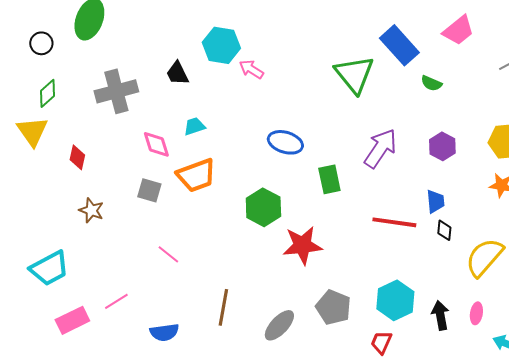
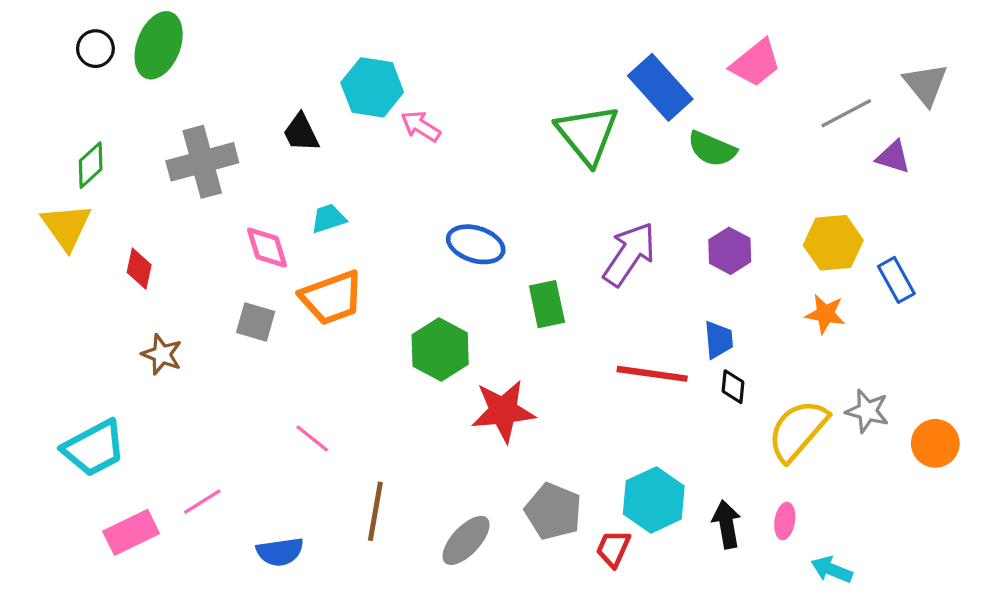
black circle: (41, 43) -> (95, 49), moved
green semicircle: (431, 83) -> (712, 149), size x1.4
pink line: (168, 254) -> (312, 439), moved
red trapezoid: (381, 342) -> (613, 549), moved

